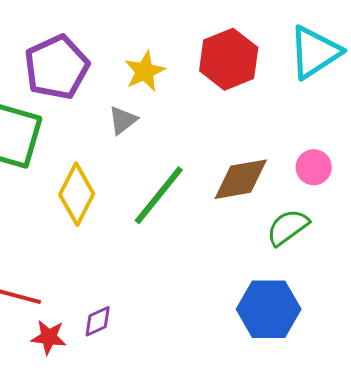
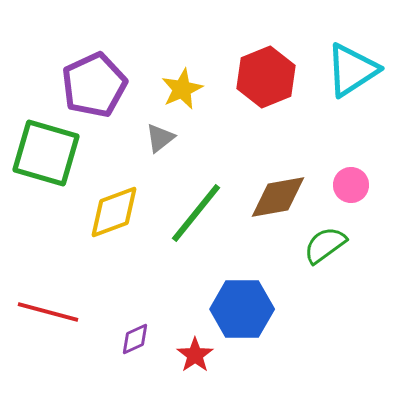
yellow diamond: (77, 194) -> (114, 212), turned 42
blue hexagon: (269, 309) -> (242, 309), moved
red star: (49, 337) -> (195, 355), moved, turned 30

